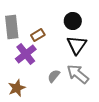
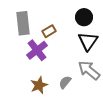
gray semicircle: (54, 76) -> (65, 82), moved
brown star: (17, 88) -> (39, 85), moved

